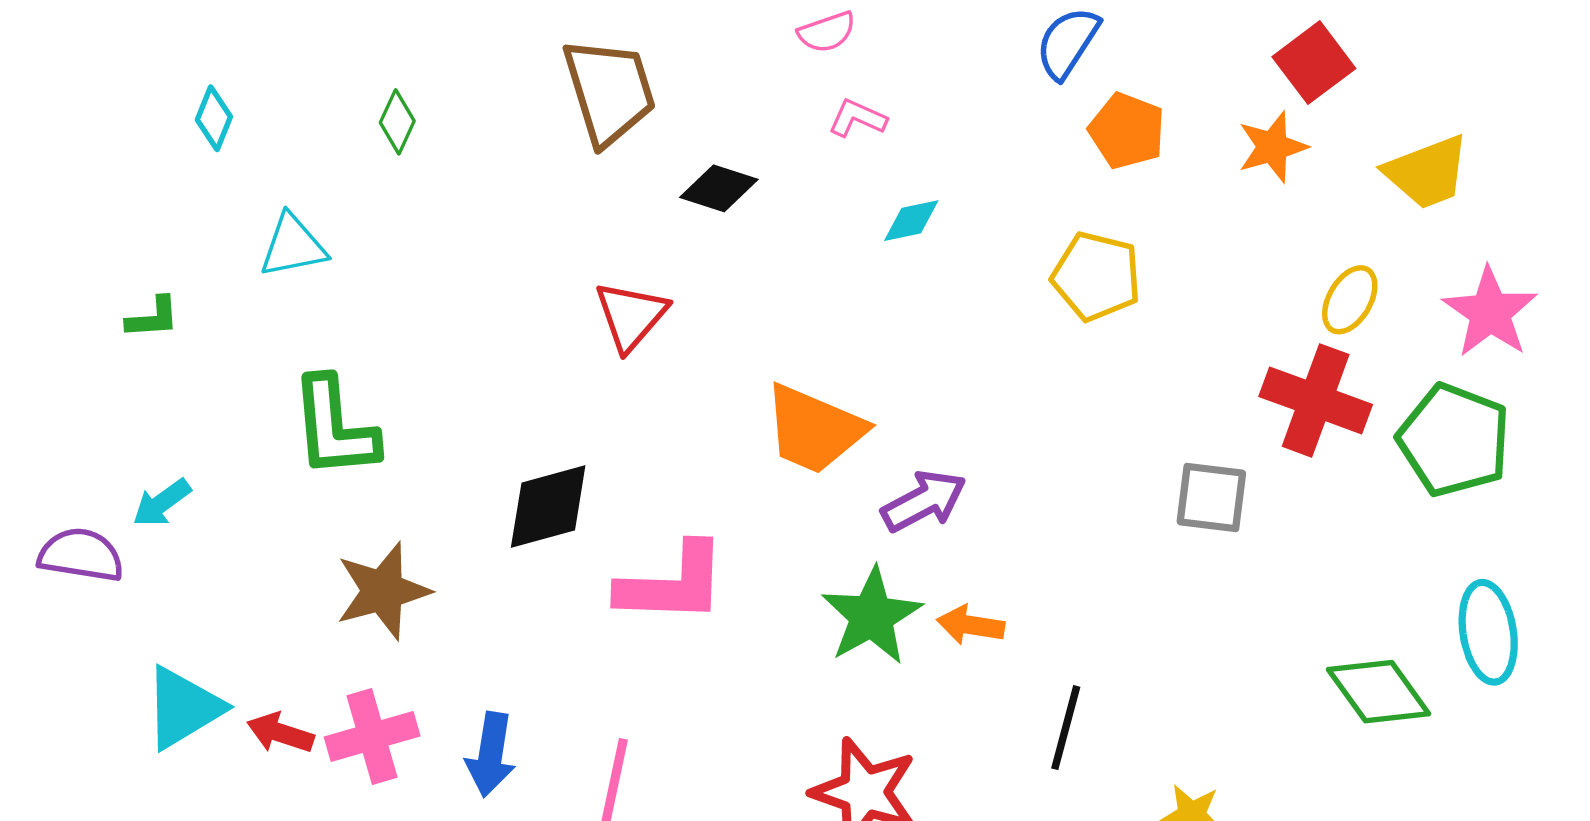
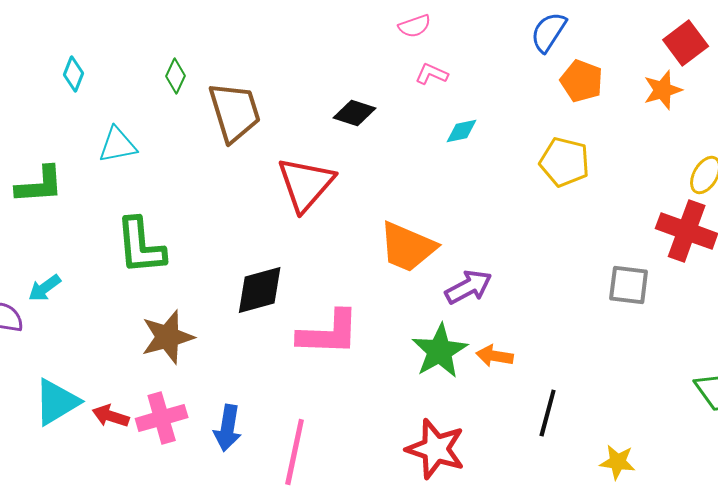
brown trapezoid: (609, 91) -> (235, 112), moved
red triangle: (631, 316) -> (306, 184), size x1.4
green L-shape: (153, 318) -> (40, 185), size x1.6

